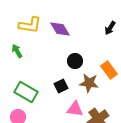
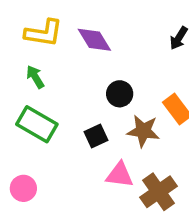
green arrow: (17, 51) -> (35, 77), moved
green rectangle: (26, 92) -> (37, 124), moved

